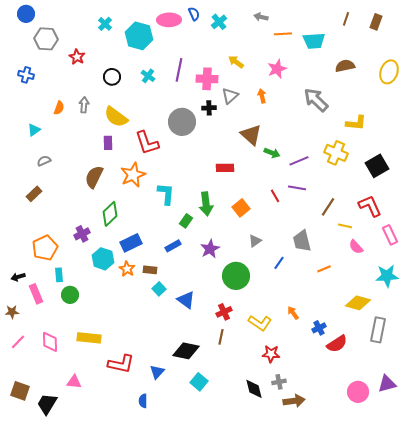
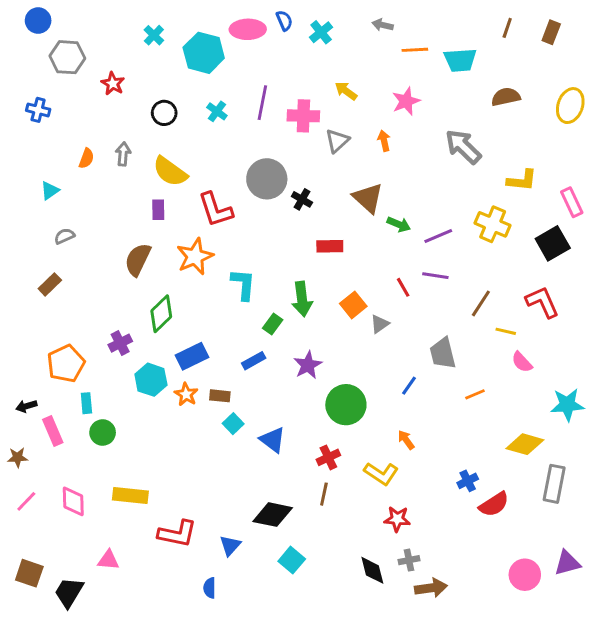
black cross: (209, 108) -> (302, 199), moved, turned 32
pink rectangle: (390, 235) -> (572, 202), moved
gray triangle: (255, 241) -> (380, 324), moved
orange arrow: (293, 313) -> (406, 440), moved

